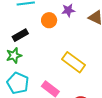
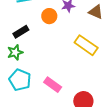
yellow rectangle: (74, 62) -> (86, 45), moved

